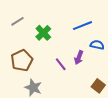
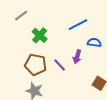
gray line: (18, 21) -> (21, 16), moved
brown pentagon: (22, 60) -> (36, 65), moved, turned -30

